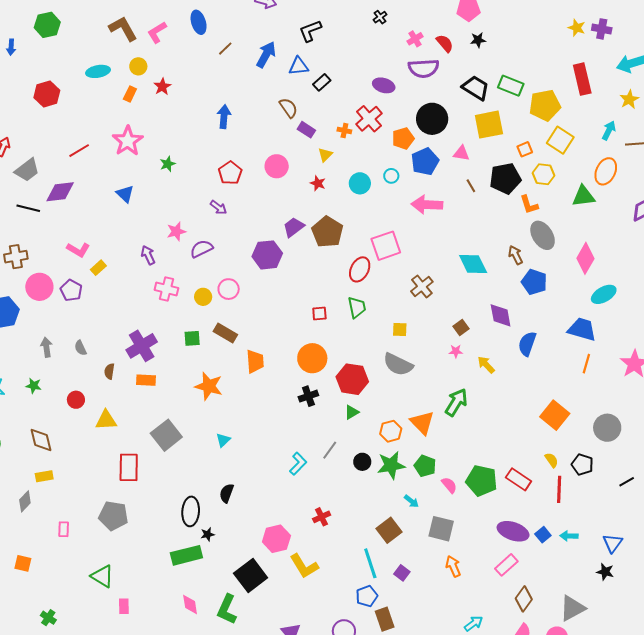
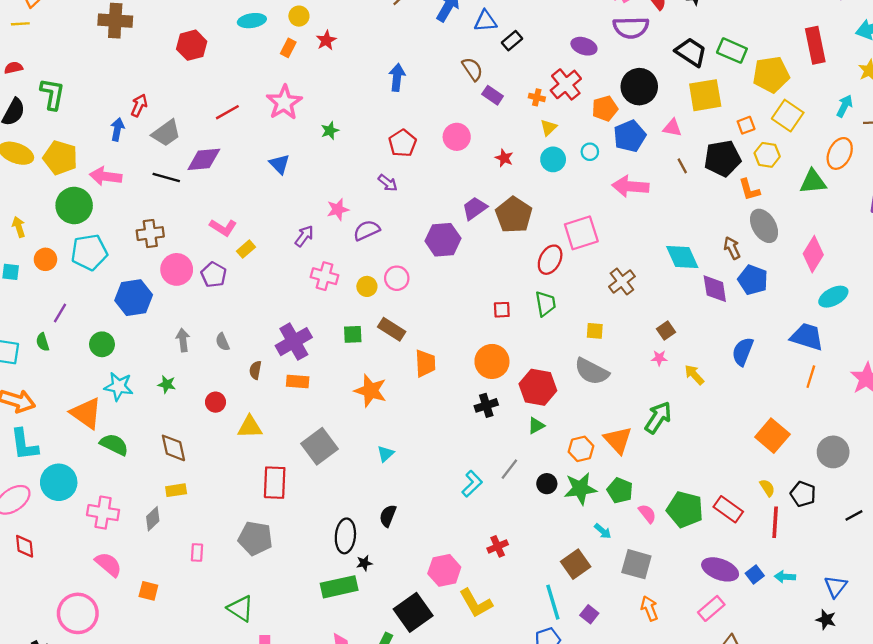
yellow triangle: (325, 155) -> (549, 128), moved
purple arrow: (148, 255) -> (304, 236), turned 60
purple diamond: (501, 315) -> (715, 289), moved

